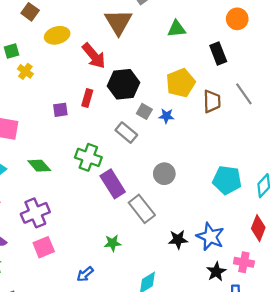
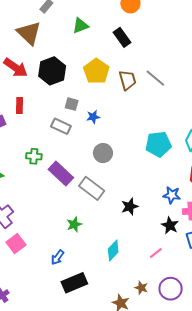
black hexagon: (124, 84) -> (52, 71), moved
gray line: (244, 94) -> (155, 78), moved
blue star: (166, 116) -> (93, 117), moved
green cross: (88, 157) -> (34, 156), size x0.7
blue star: (210, 237) -> (172, 195), moved, size x0.7

